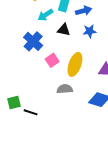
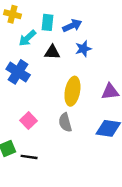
pink square: (52, 60) -> (29, 121), moved
gray semicircle: (65, 89) -> (65, 122), turned -91

